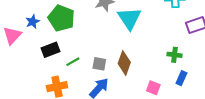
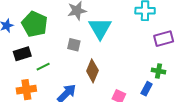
green cross: (175, 55) -> (159, 71), moved
gray square: (99, 64) -> (74, 45), moved

